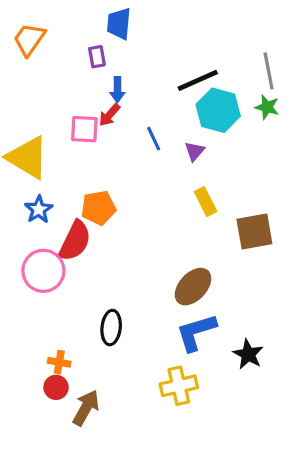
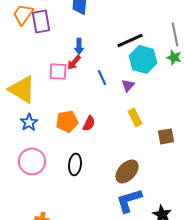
purple rectangle: (97, 57) -> (41, 21), moved, size x1.6
brown square: (254, 231) -> (166, 136), size x0.7
red semicircle: (75, 241) -> (89, 123), moved, size x0.6
black ellipse: (111, 328) -> (75, 164), moved

